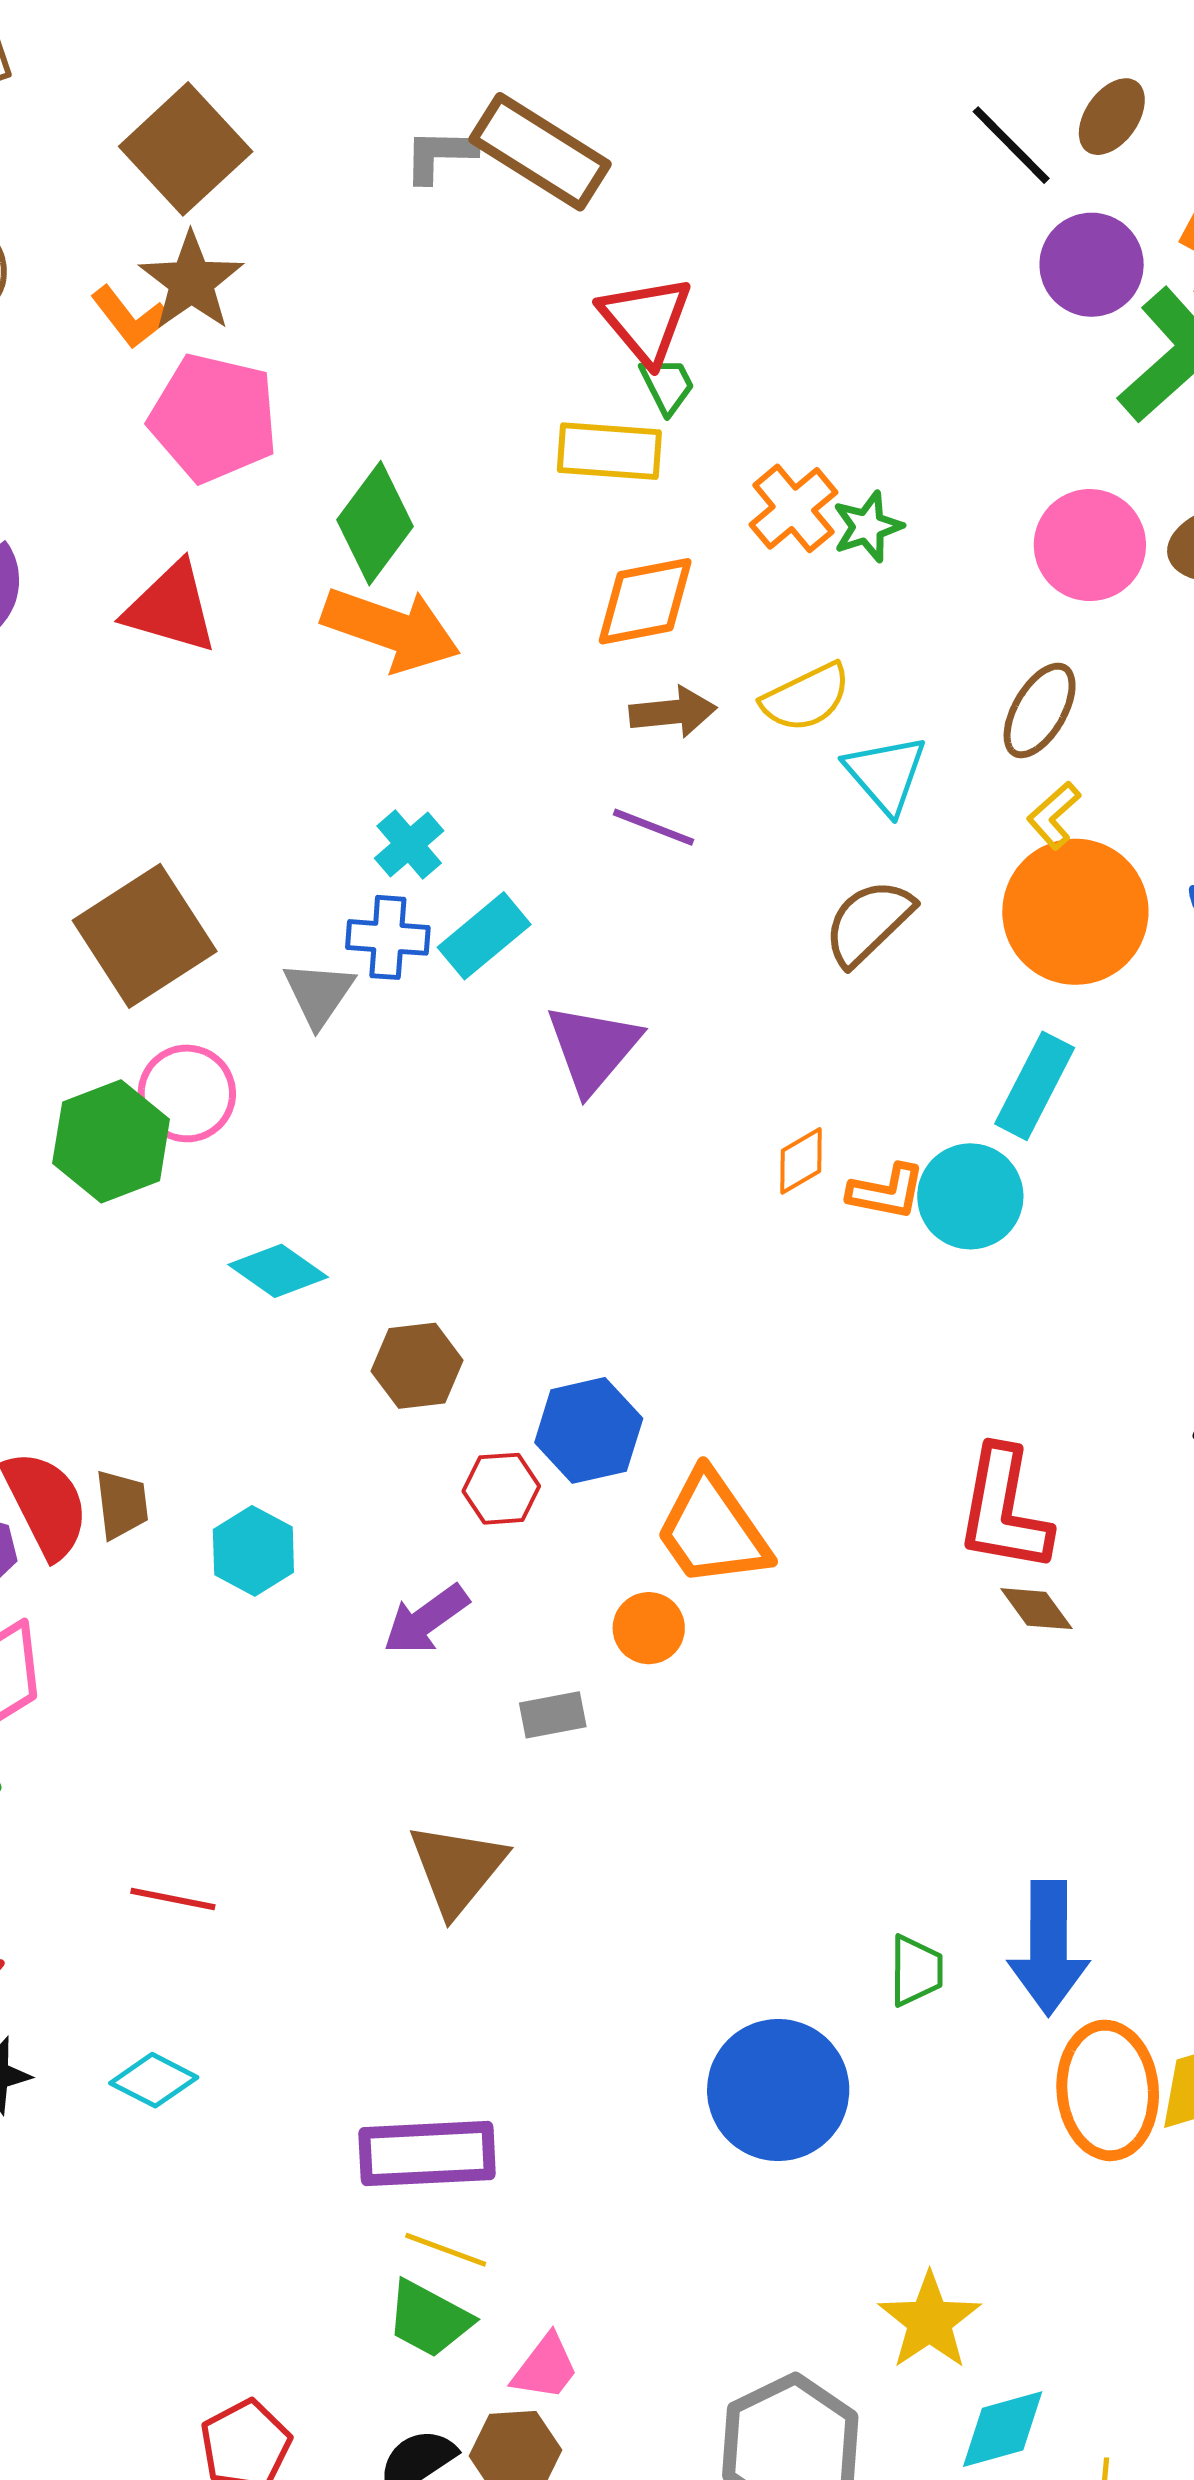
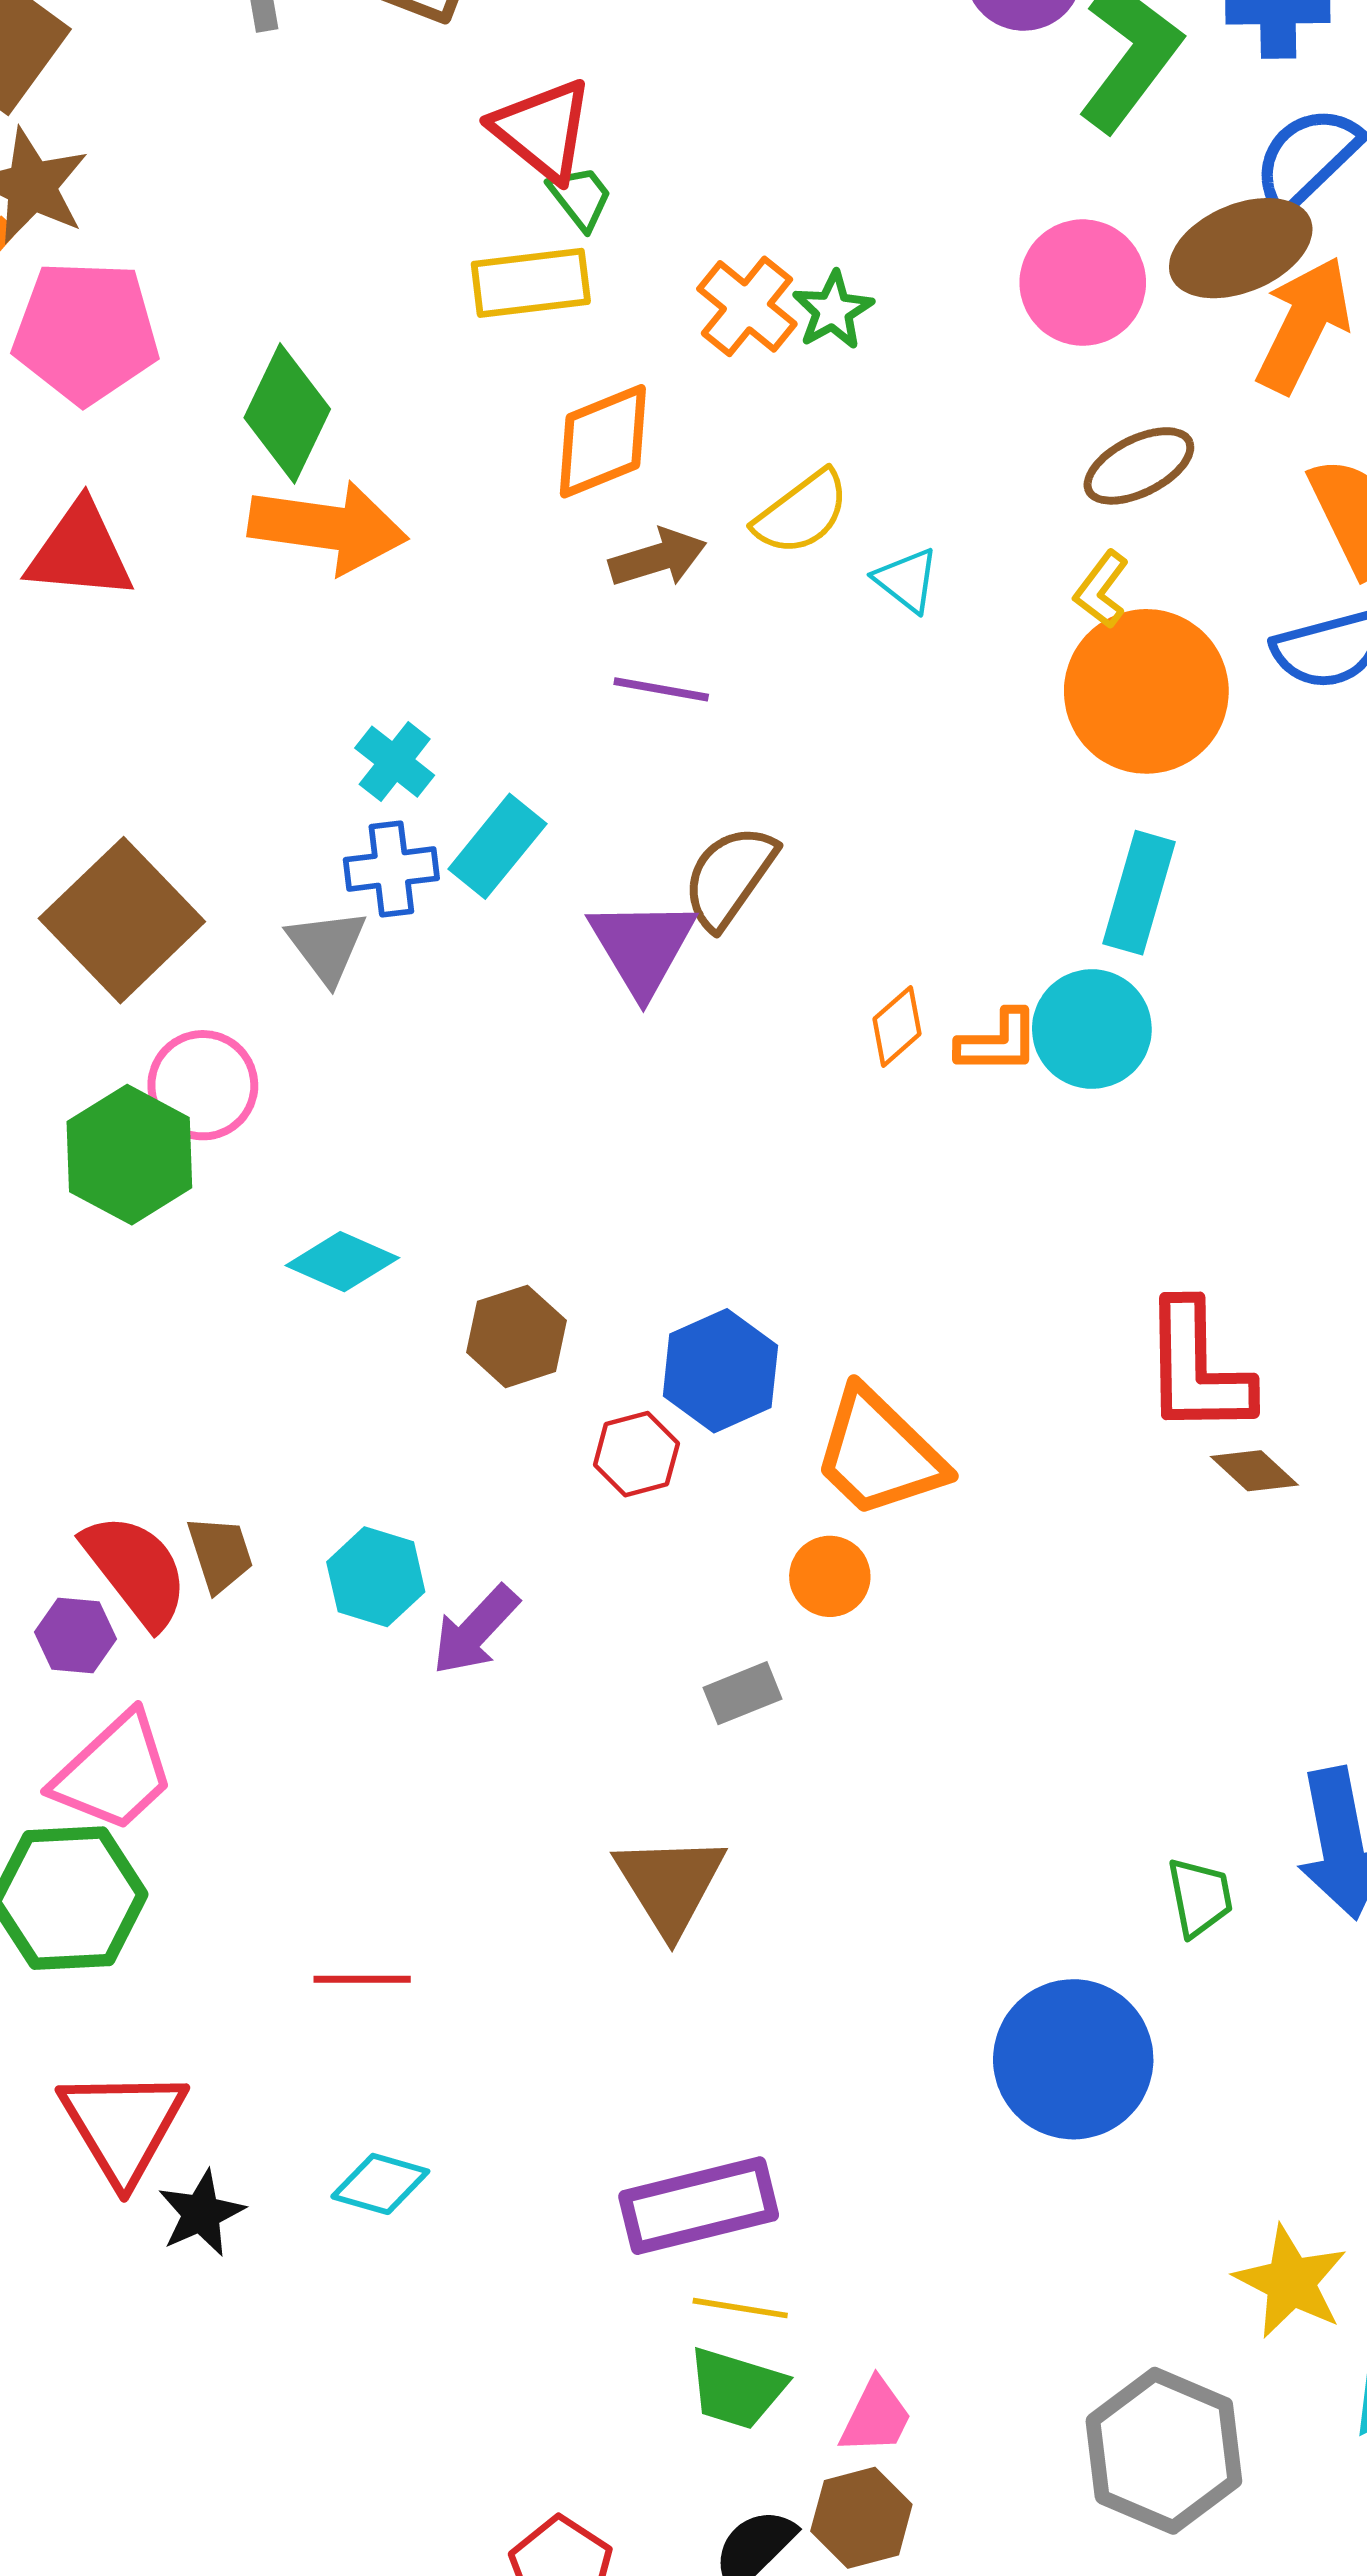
brown ellipse: (1040, 710) -> (1139, 466), moved, turned 44
cyan triangle: (886, 774) -> (907, 580), size x0.7
brown semicircle: (868, 922) -> (729, 877), moved
purple arrow: (426, 1620) -> (475, 1630), moved

